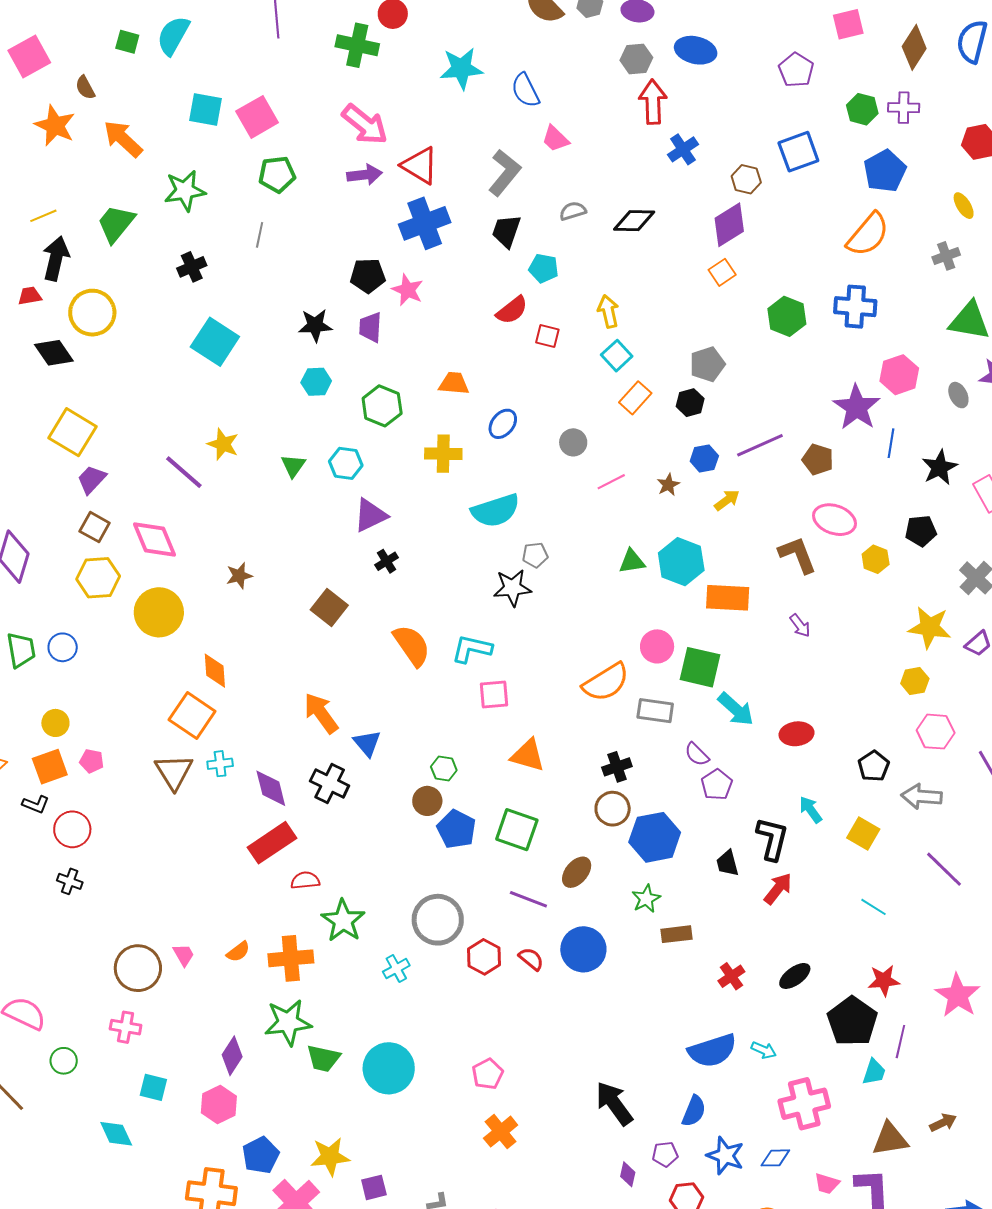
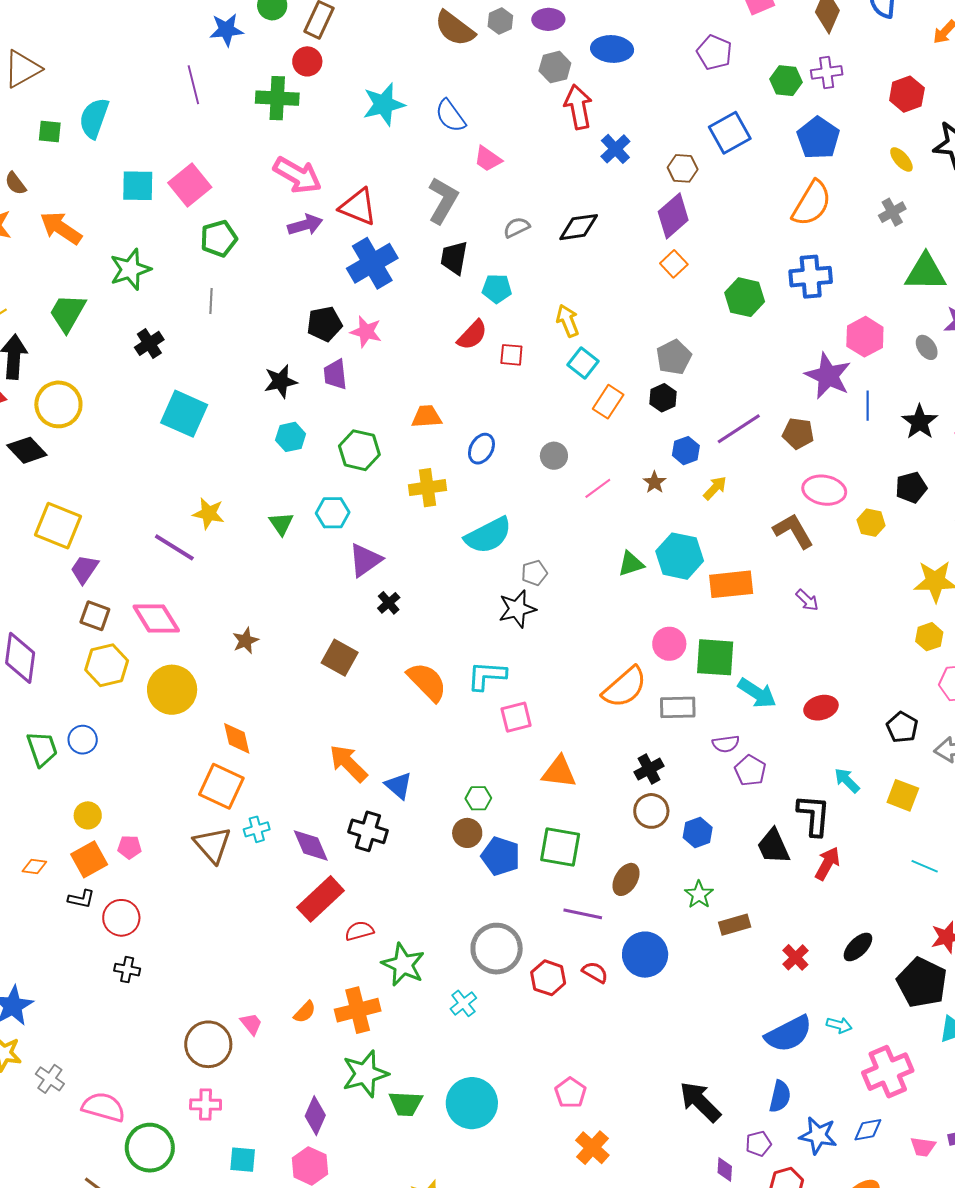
purple semicircle: (697, 754) -> (726, 744), turned -44
blue hexagon: (655, 837) -> (698, 832), size x0.6
black trapezoid: (727, 863) -> (773, 846), size x1.4
green circle: (64, 1061) -> (150, 1148), size x1.8

